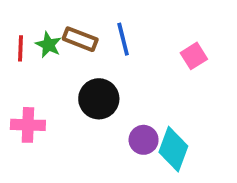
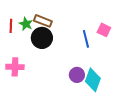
blue line: (123, 39) -> (86, 39), moved
pink square: (194, 56) -> (104, 30), turned -32
black circle: (99, 99) -> (42, 38), moved

